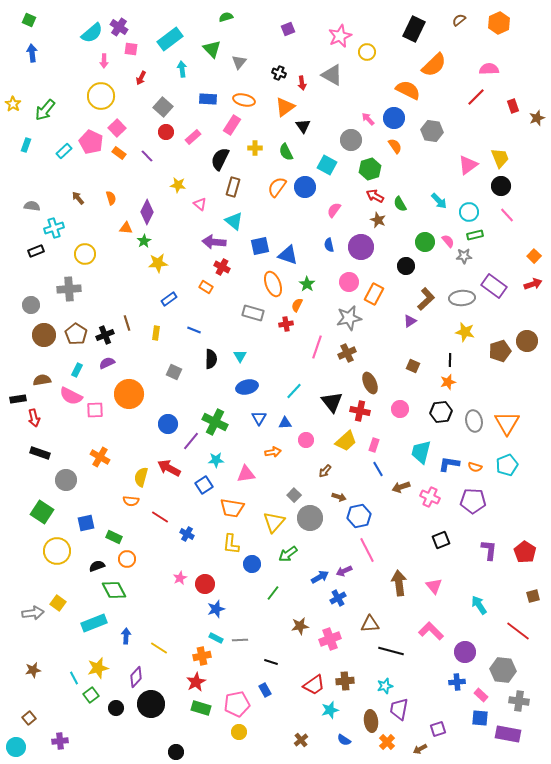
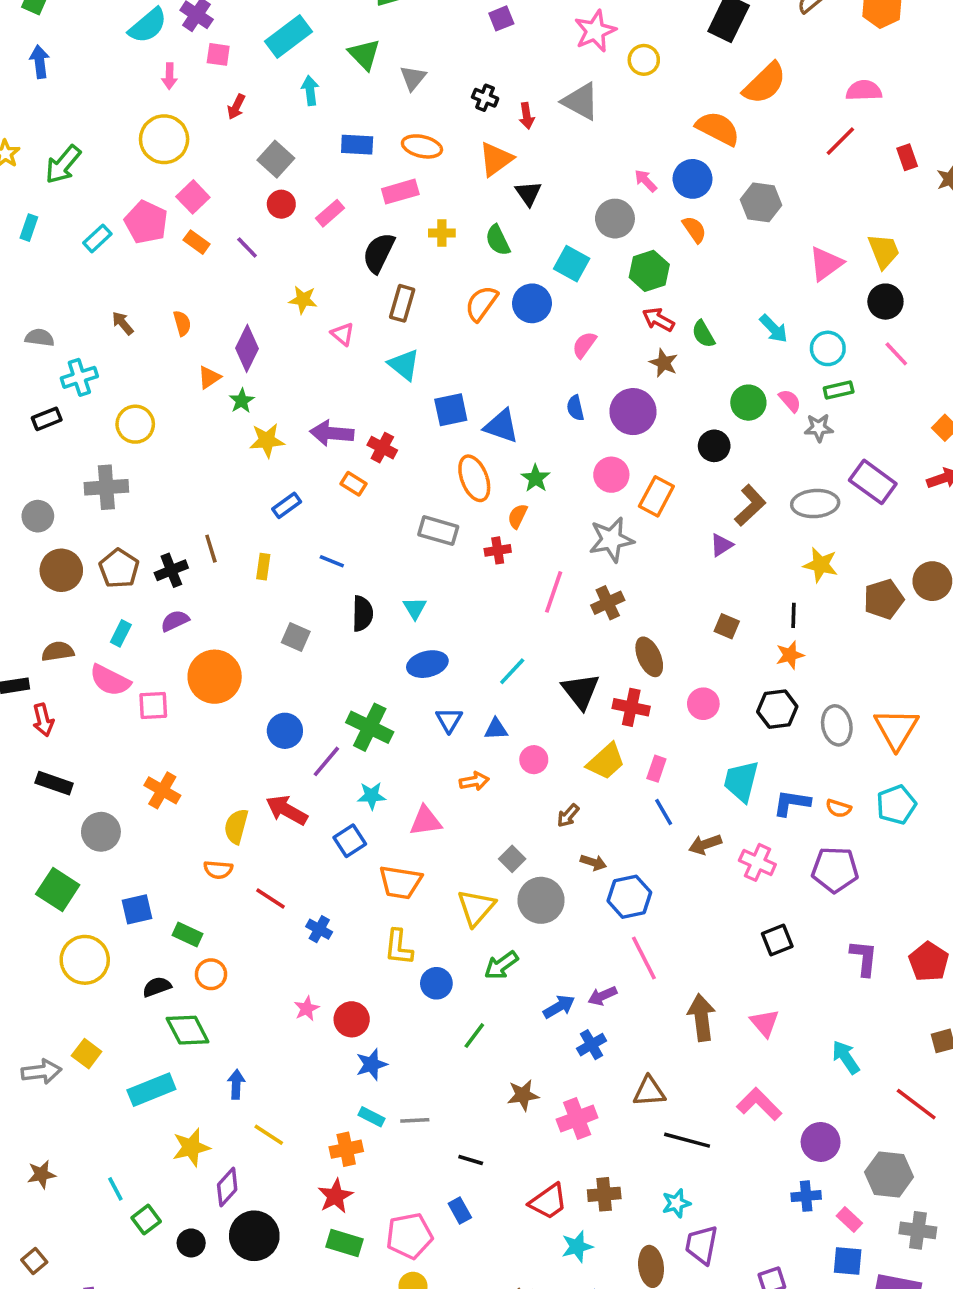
pink rectangle: (232, 125) -> (400, 192), turned 42
orange triangle: (126, 228) -> (209, 377), turned -40
purple arrow: (214, 242) -> (332, 433), moved
blue arrow: (126, 636) -> (236, 1084), moved
yellow star: (98, 668) -> (191, 1147), moved

